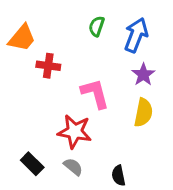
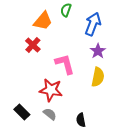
green semicircle: (97, 26) -> (66, 10), moved
orange trapezoid: (22, 38) -> (43, 21), moved
red cross: (48, 66) -> (33, 45), turned 35

